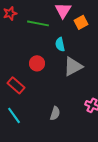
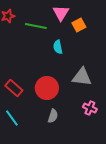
red circle: (37, 63) -> (47, 88), moved, size x1.5
gray triangle: (73, 66) -> (82, 77), moved, turned 35

